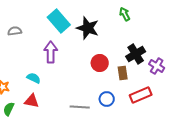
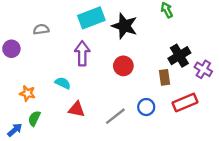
cyan rectangle: (59, 21) -> (91, 18), turned -70
red circle: (100, 63) -> (123, 66), moved
red triangle: (32, 101) -> (77, 109), moved
gray line: (80, 107) -> (115, 116), turned -42

